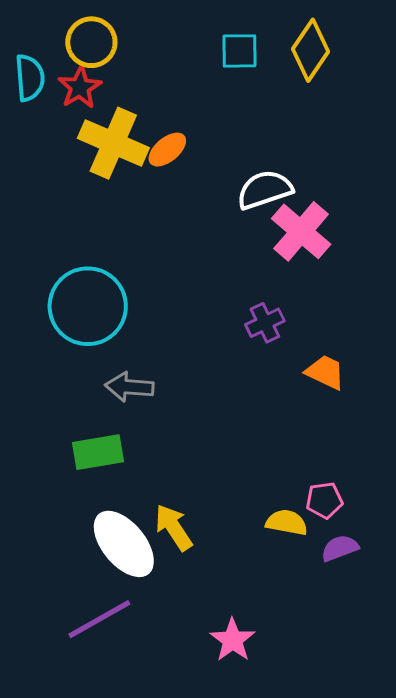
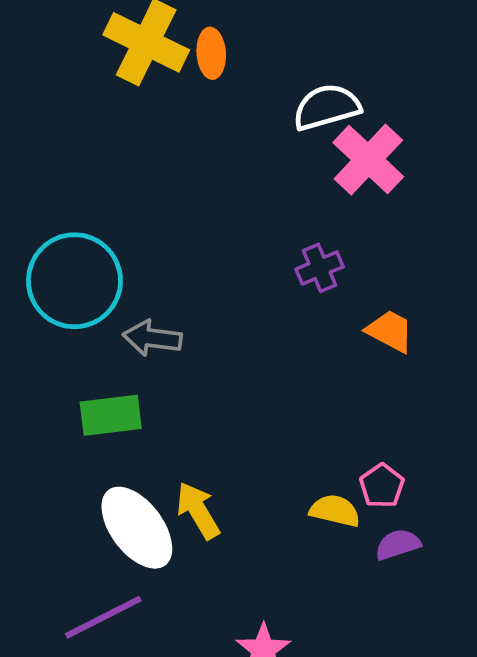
orange ellipse: (167, 150) -> (211, 53), turned -57
cyan circle: (88, 306) -> (74, 281), moved
pink pentagon: (324, 500) -> (382, 486), turned -30

